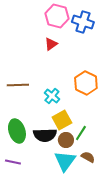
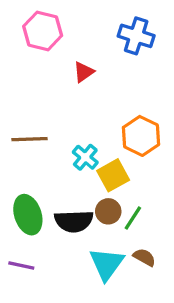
pink hexagon: (57, 16) -> (43, 31), moved
yellow square: (62, 120) -> (113, 175), moved
brown circle: (66, 140) -> (108, 211), moved

